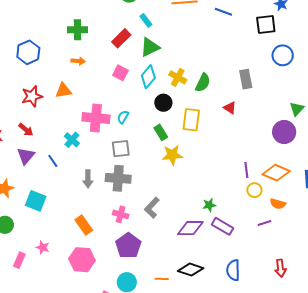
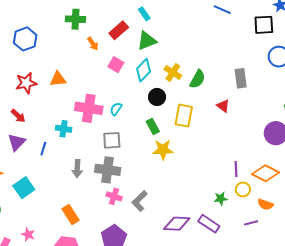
orange arrow: (78, 61) -> (93, 44), moved, turned 48
cyan cross: (72, 140) -> (64, 129), turned -35
blue line: (53, 161) -> (43, 149), turned 48
cyan square: (36, 201) -> (24, 188), turned 30
green star: (209, 205) -> (221, 199), moved
pink cross: (121, 214) -> (114, 196), moved

